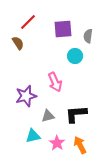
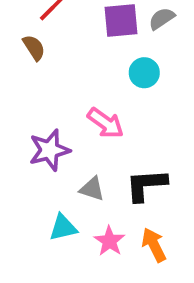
gray semicircle: (88, 36) -> (162, 19), moved, turned 48
pink arrow: (55, 82) -> (106, 123), turned -30
gray triangle: (48, 116) -> (92, 189), turned 32

